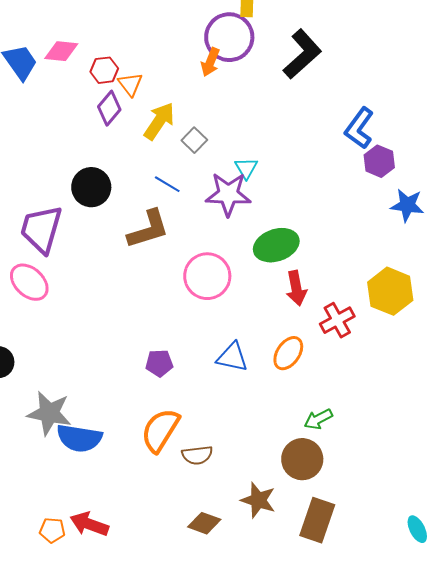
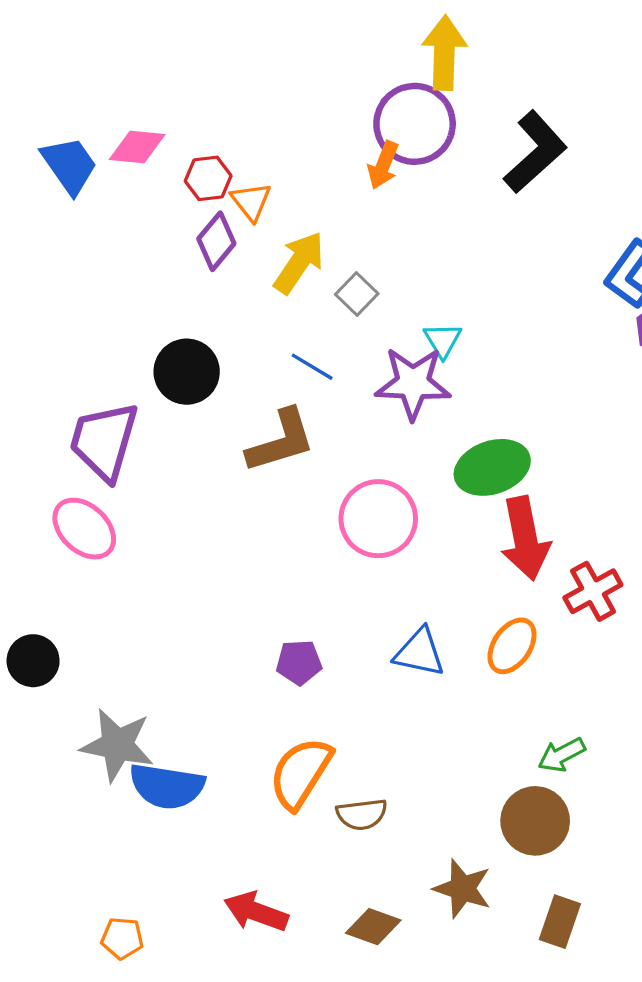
red arrow: (296, 288) -> (525, 538), size x1.4
brown rectangle: (317, 520) -> (560, 922), size x0.7
red arrow: (89, 524) -> (256, 912), moved

